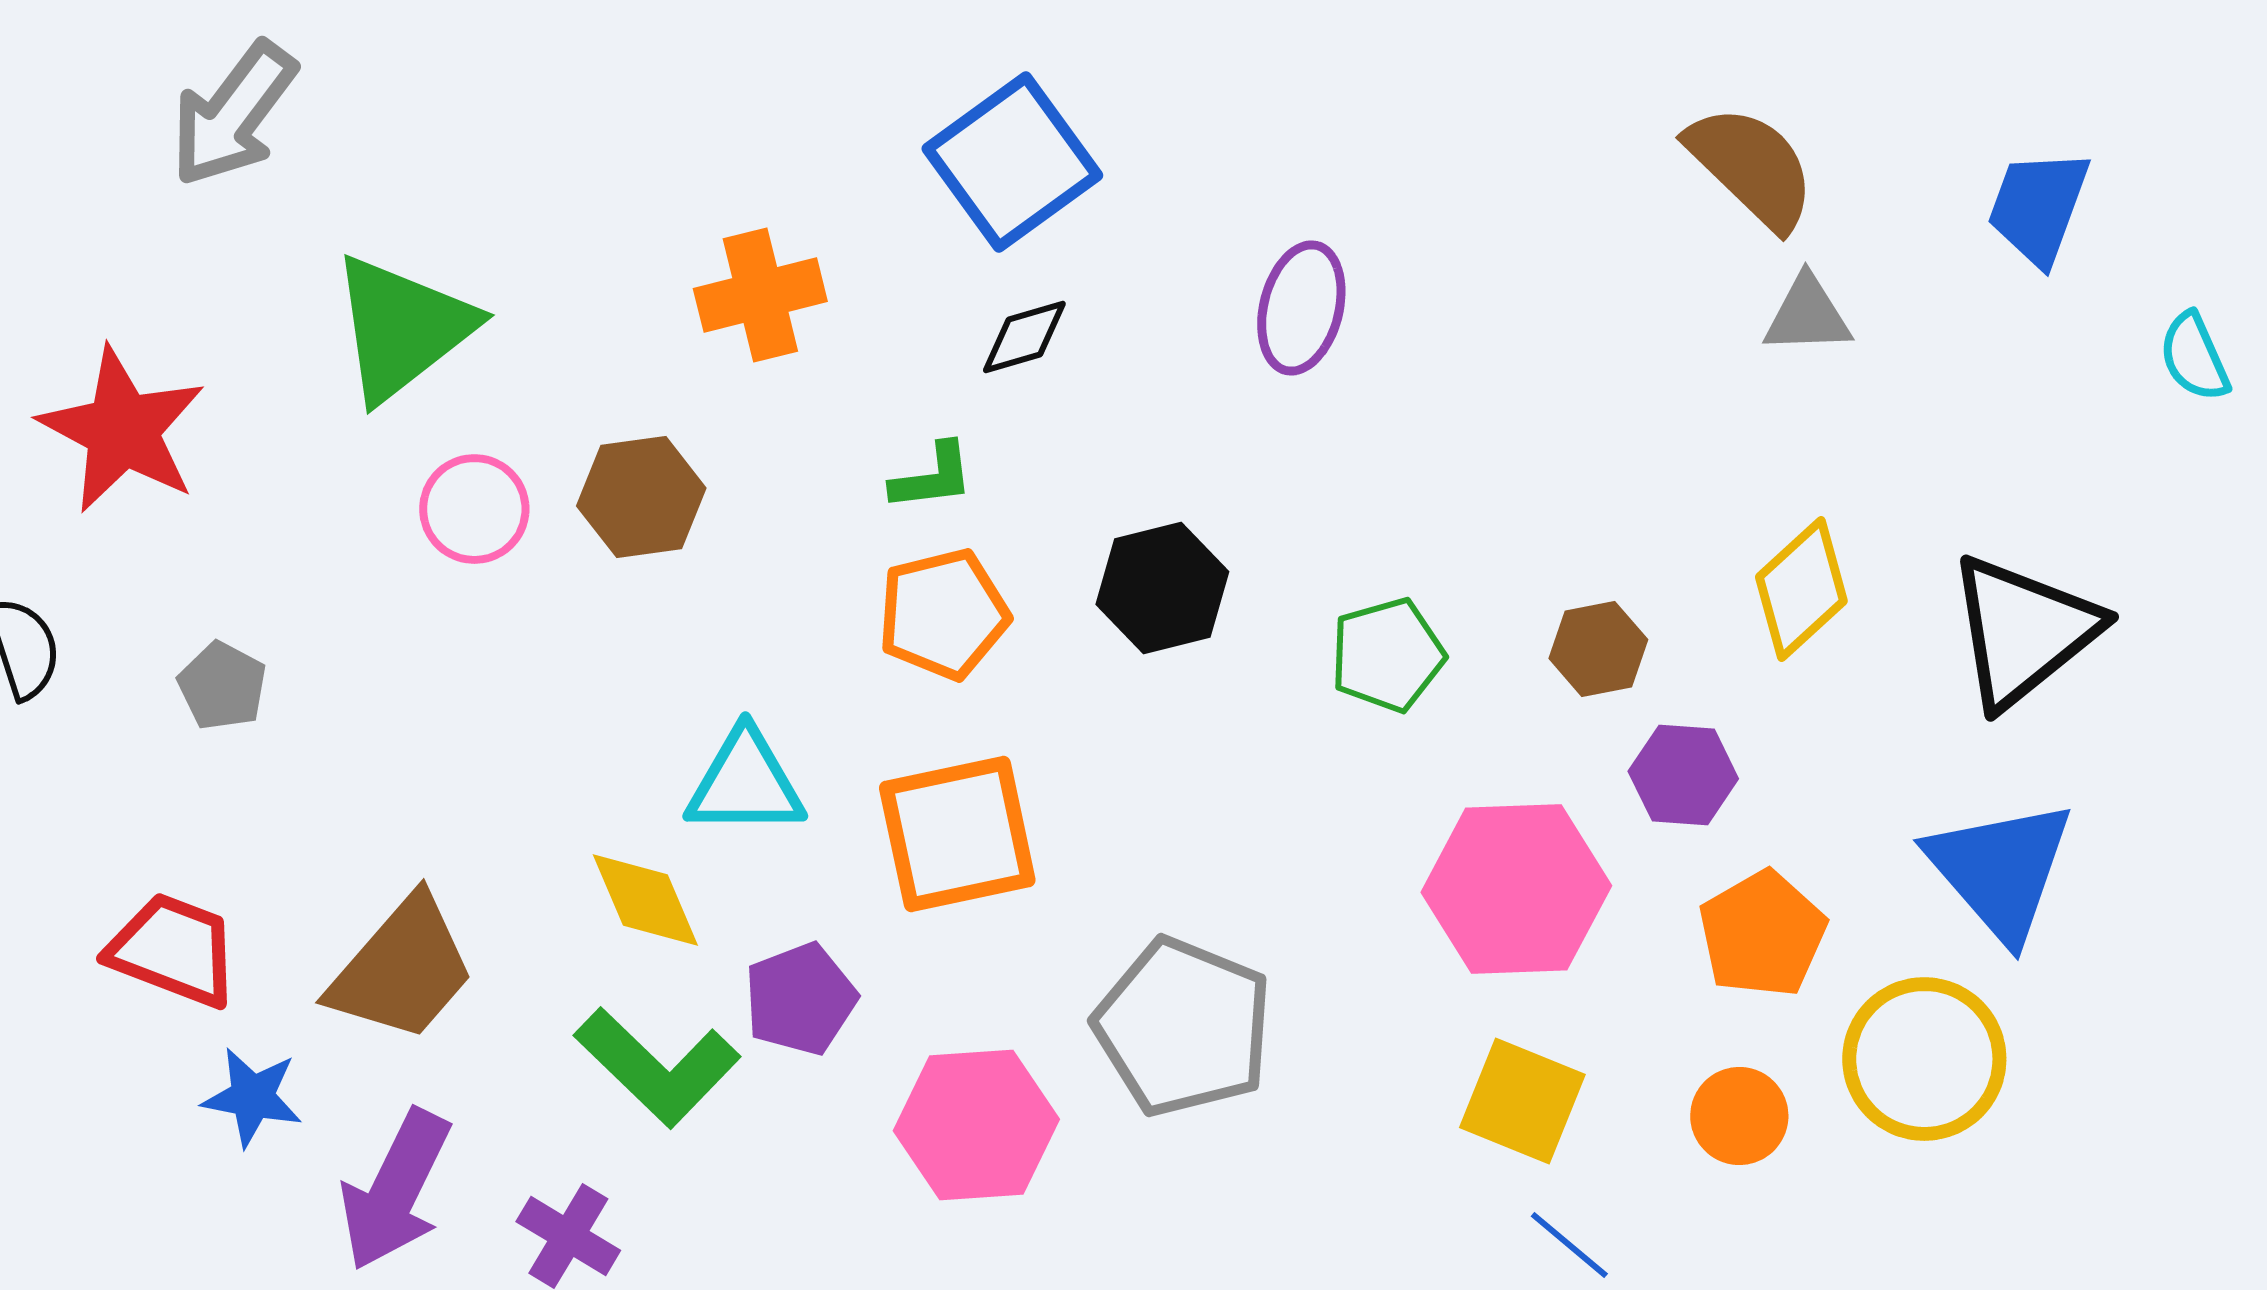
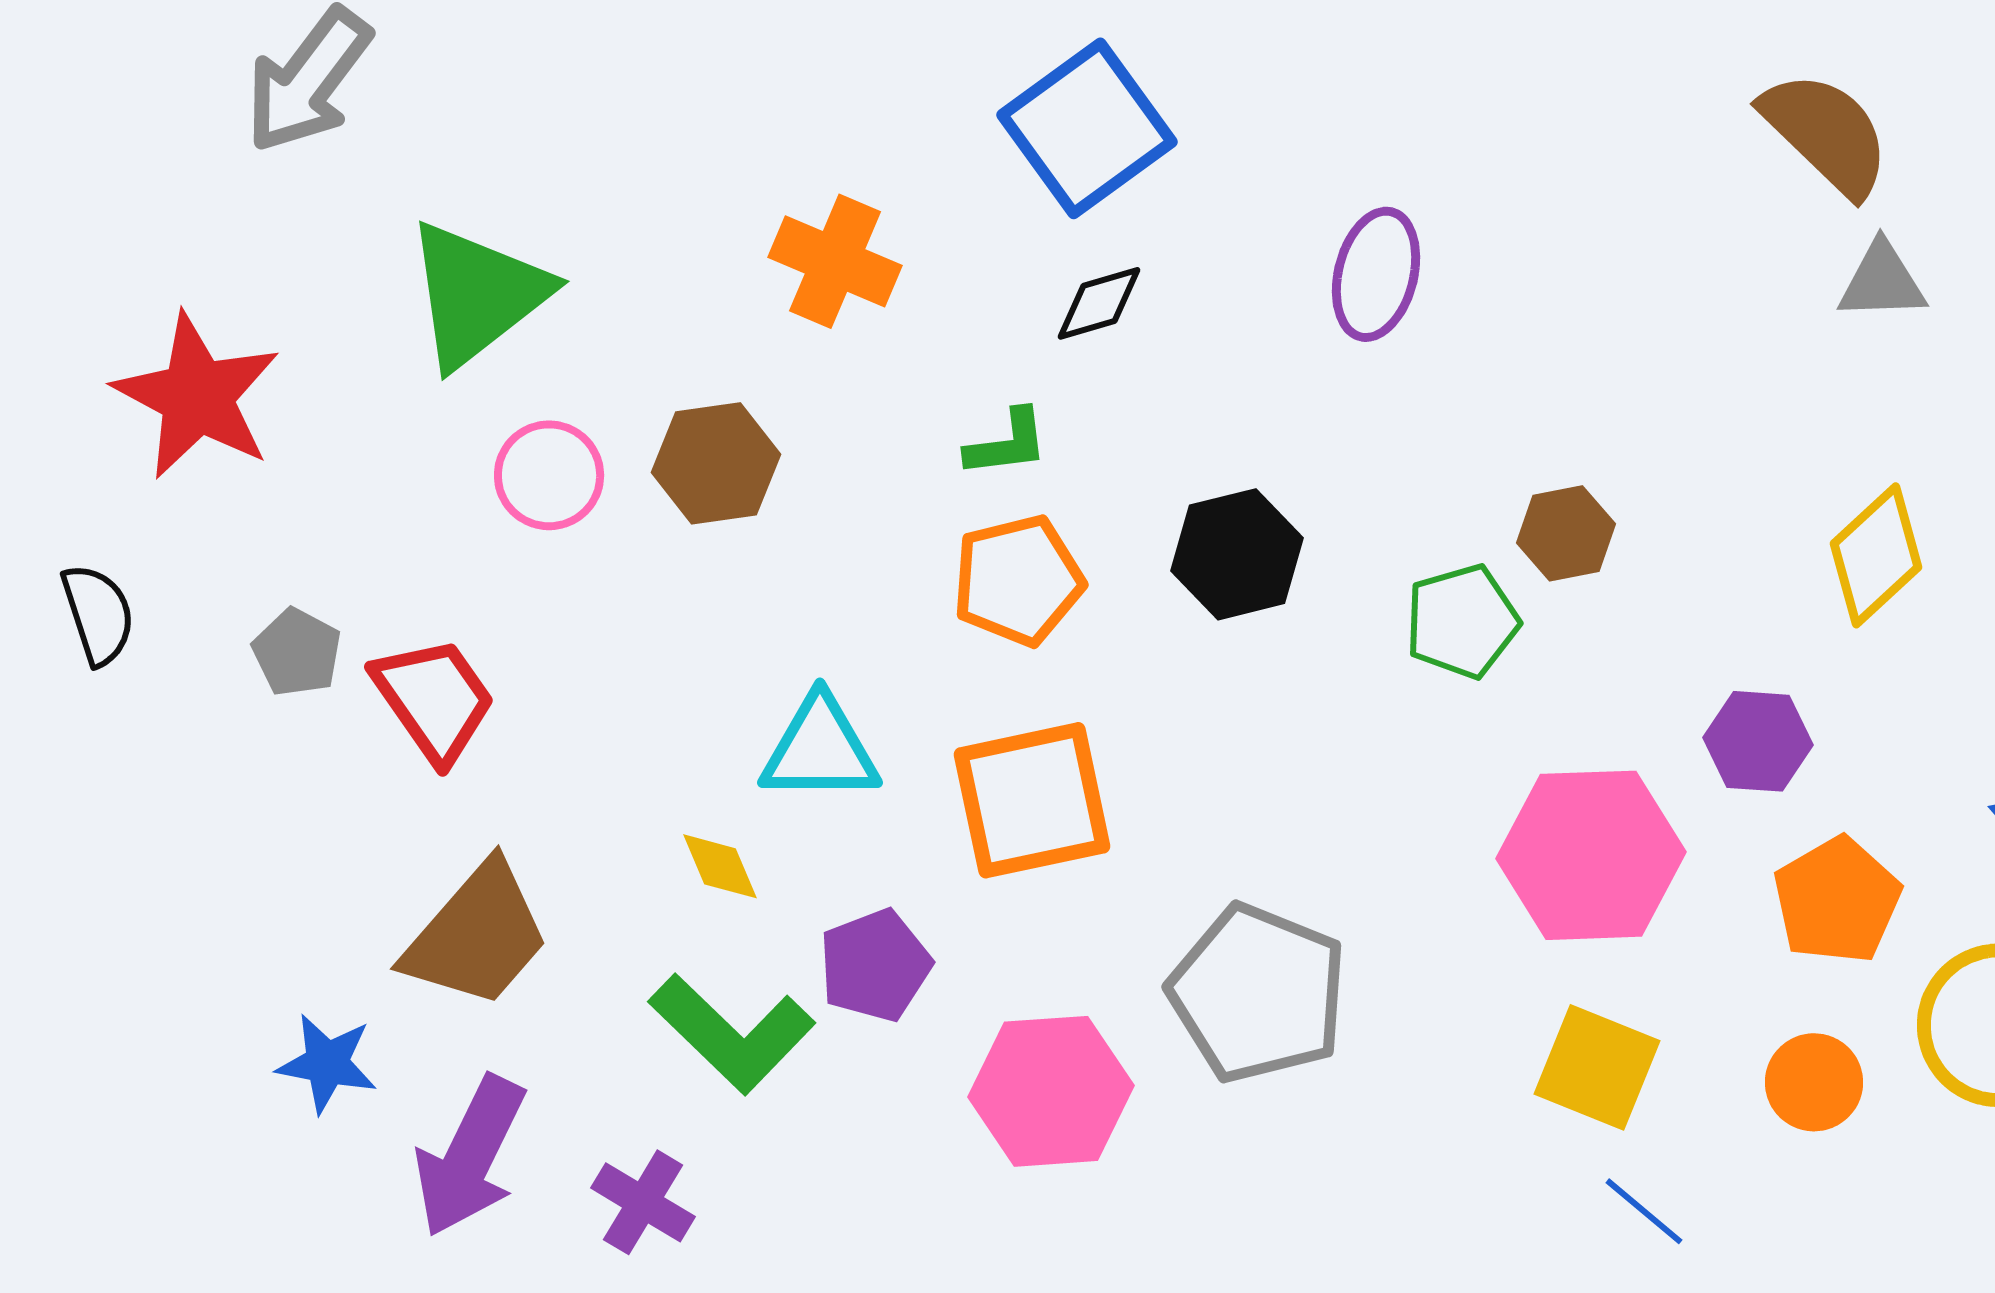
orange cross: (760, 295) -> (835, 261), turned 37
brown hexagon: (1598, 649) -> (1566, 533), moved
yellow diamond: (645, 900) -> (720, 866), size x0.7
red trapezoid: (173, 950) -> (434, 699), moved, turned 34

